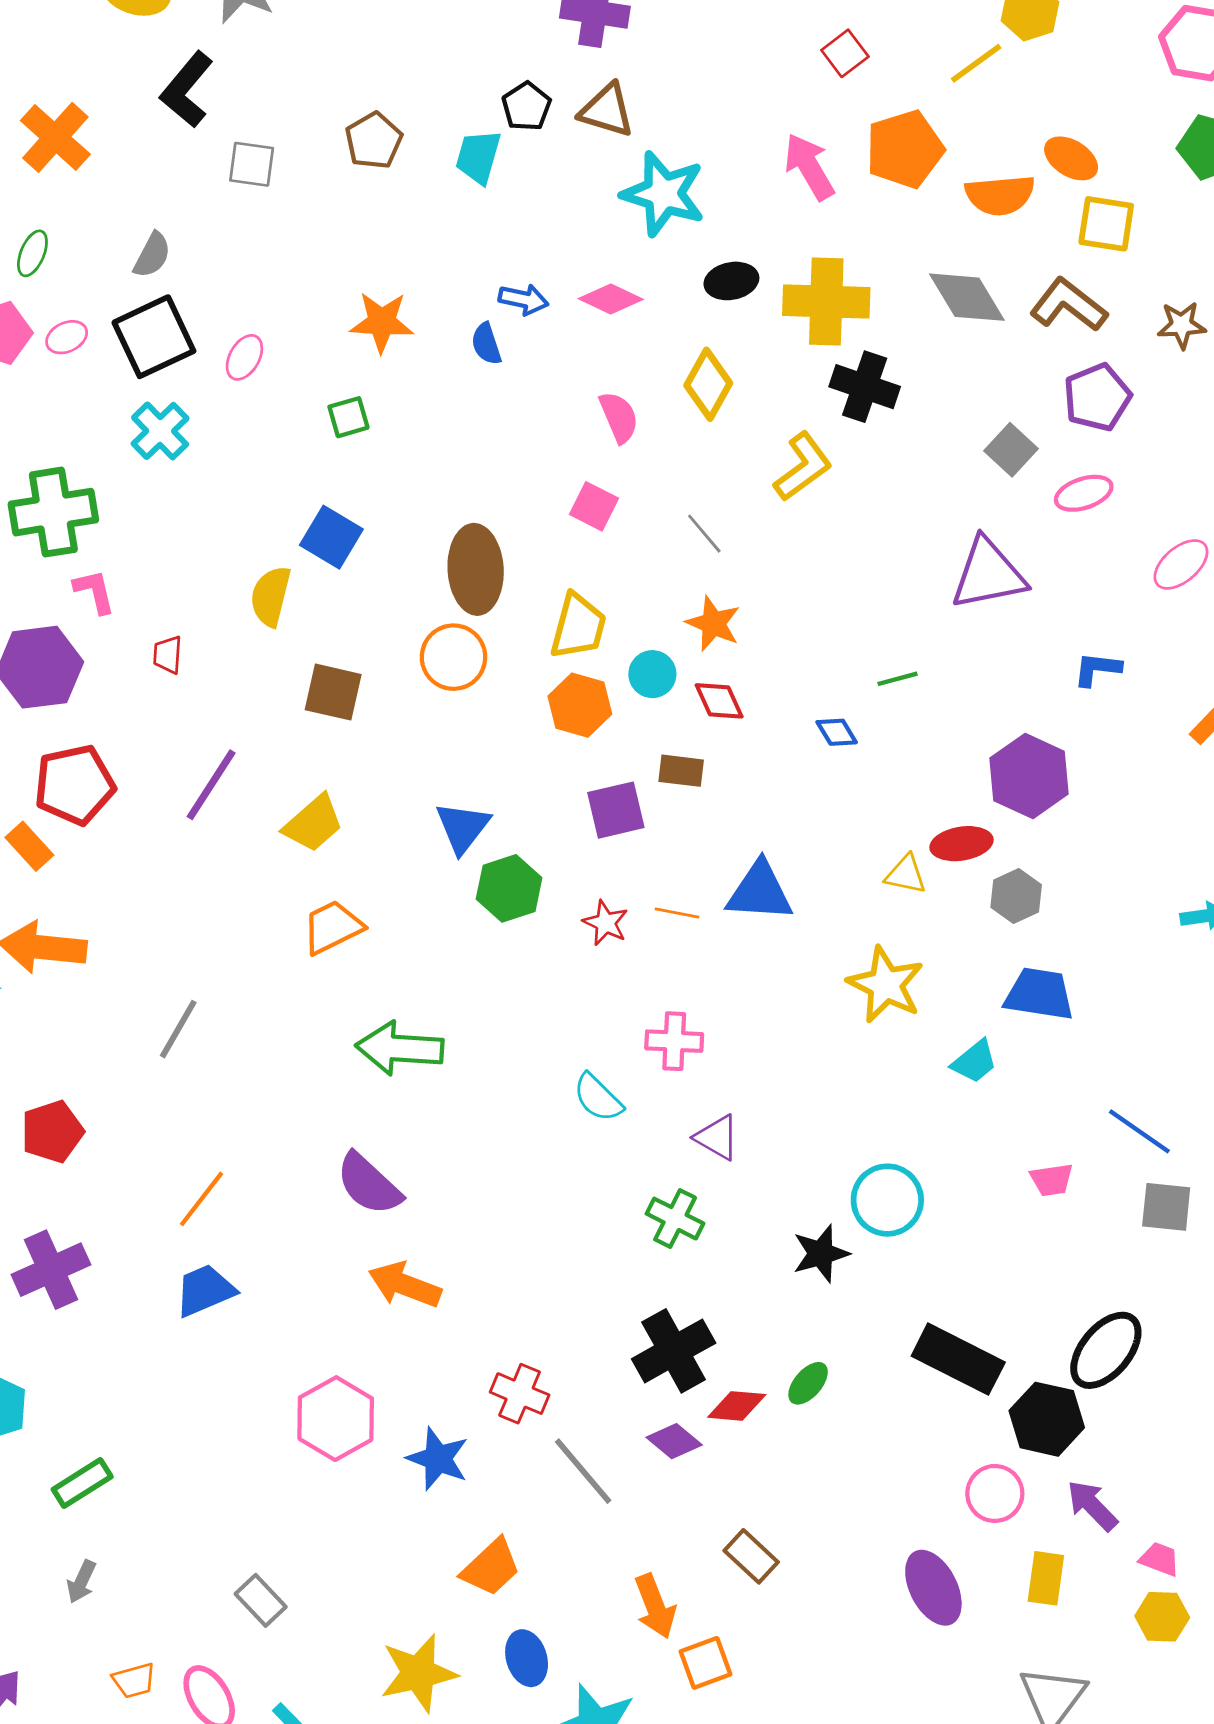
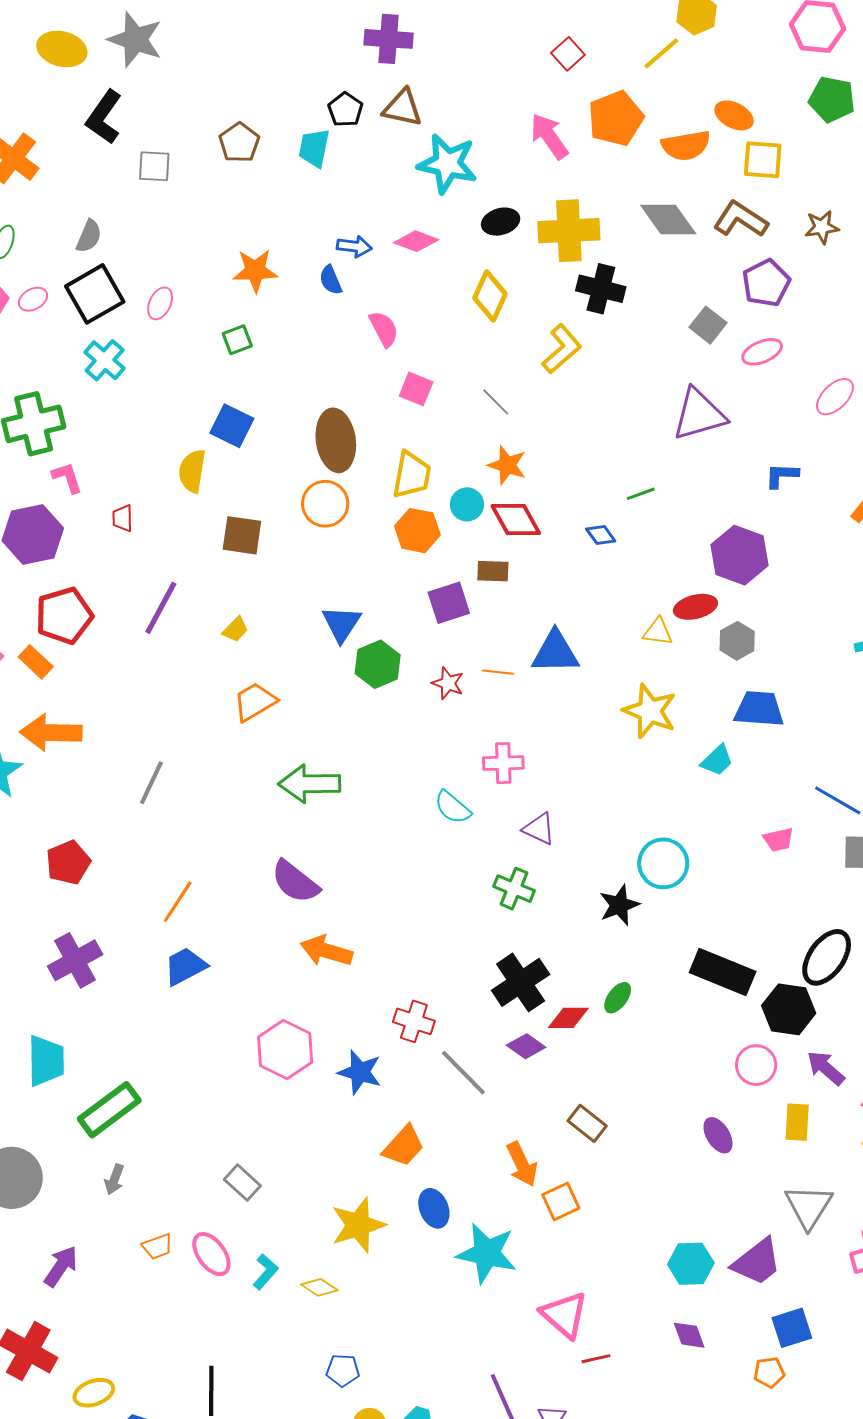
pink semicircle: (619, 417) -> (384, 329), moved
red diamond: (719, 701) -> (516, 520), size x1.4
yellow trapezoid: (313, 823) -> (235, 629), size x0.6
green rectangle: (82, 1483) -> (109, 1110), size x1.5
purple ellipse: (933, 1588) -> (718, 1135), size x0.7

